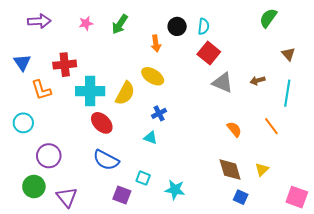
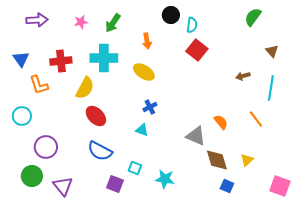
black circle: (177, 26) -> (171, 15), moved
gray triangle: (223, 83) -> (196, 136), moved
cyan cross: (90, 91) -> (104, 58), moved
yellow semicircle: (125, 93) -> (85, 88), moved

